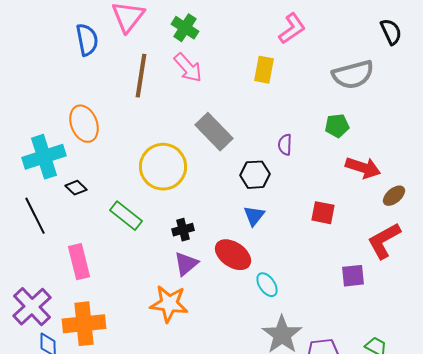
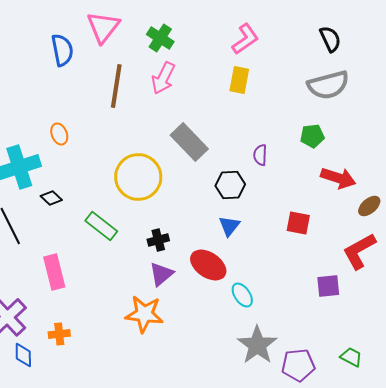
pink L-shape: (292, 29) -> (245, 39), moved
black semicircle: (391, 32) -> (330, 39), moved
pink arrow: (188, 68) -> (163, 78), turned 68
orange ellipse: (84, 124) -> (59, 134), size x0.6
orange cross: (84, 324) -> (59, 334), size x0.5

